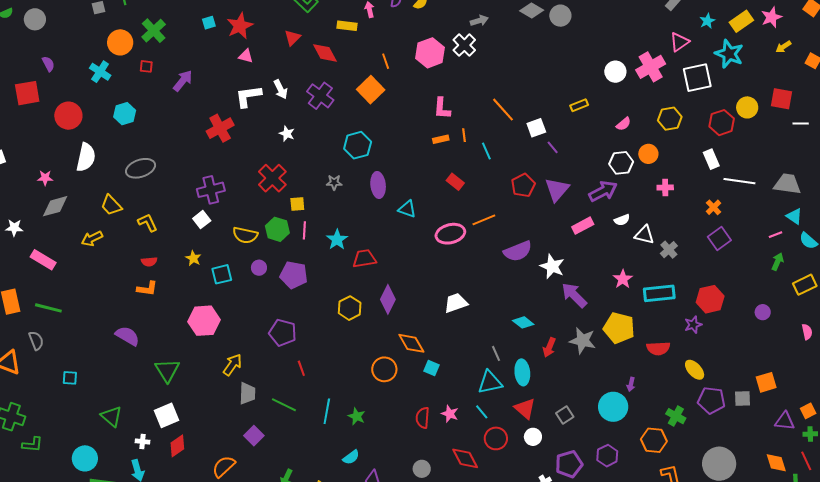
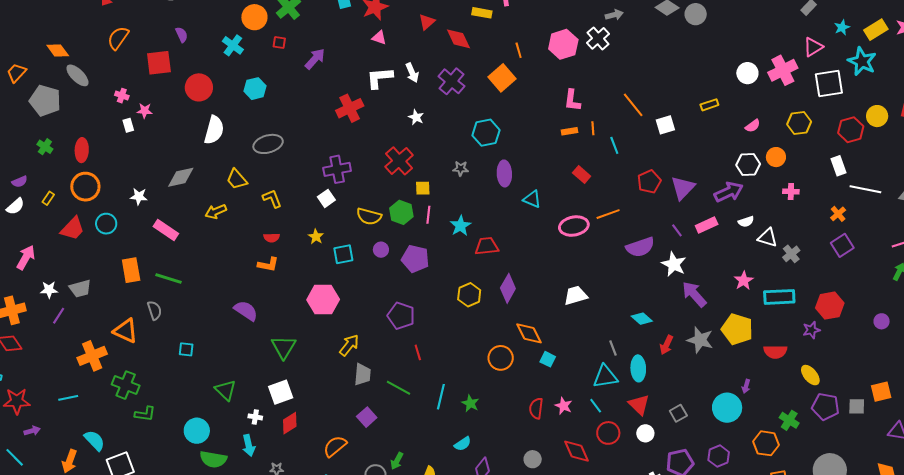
purple line: (553, 147) -> (677, 230), moved
pink star: (45, 178) -> (145, 111), moved

